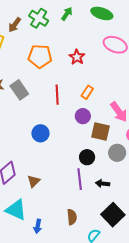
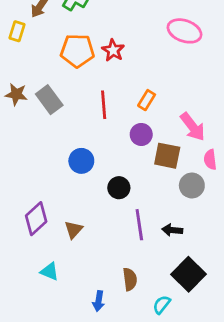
red star: (77, 57) -> (113, 50), moved
black circle: (87, 157) -> (119, 188), moved
cyan triangle: (16, 210) -> (50, 271), size x0.6
blue arrow: (38, 226) -> (99, 301), moved

